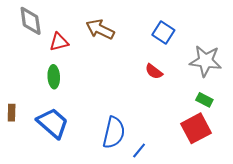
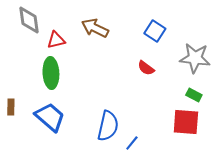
green ellipse: (54, 77) -> (51, 73), size x1.4
red square: (196, 128) -> (186, 122), turned 32

